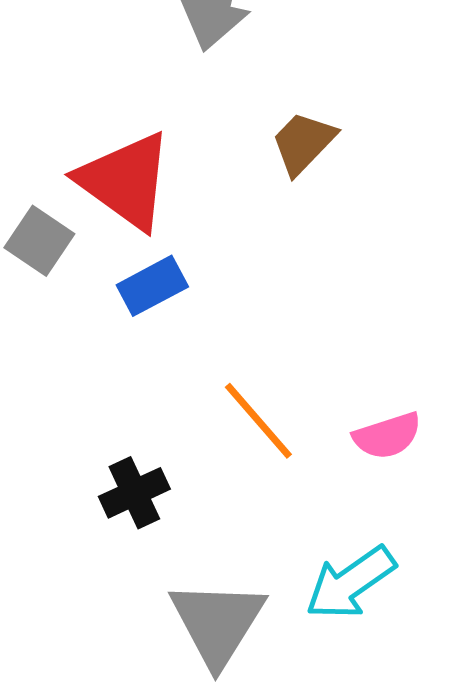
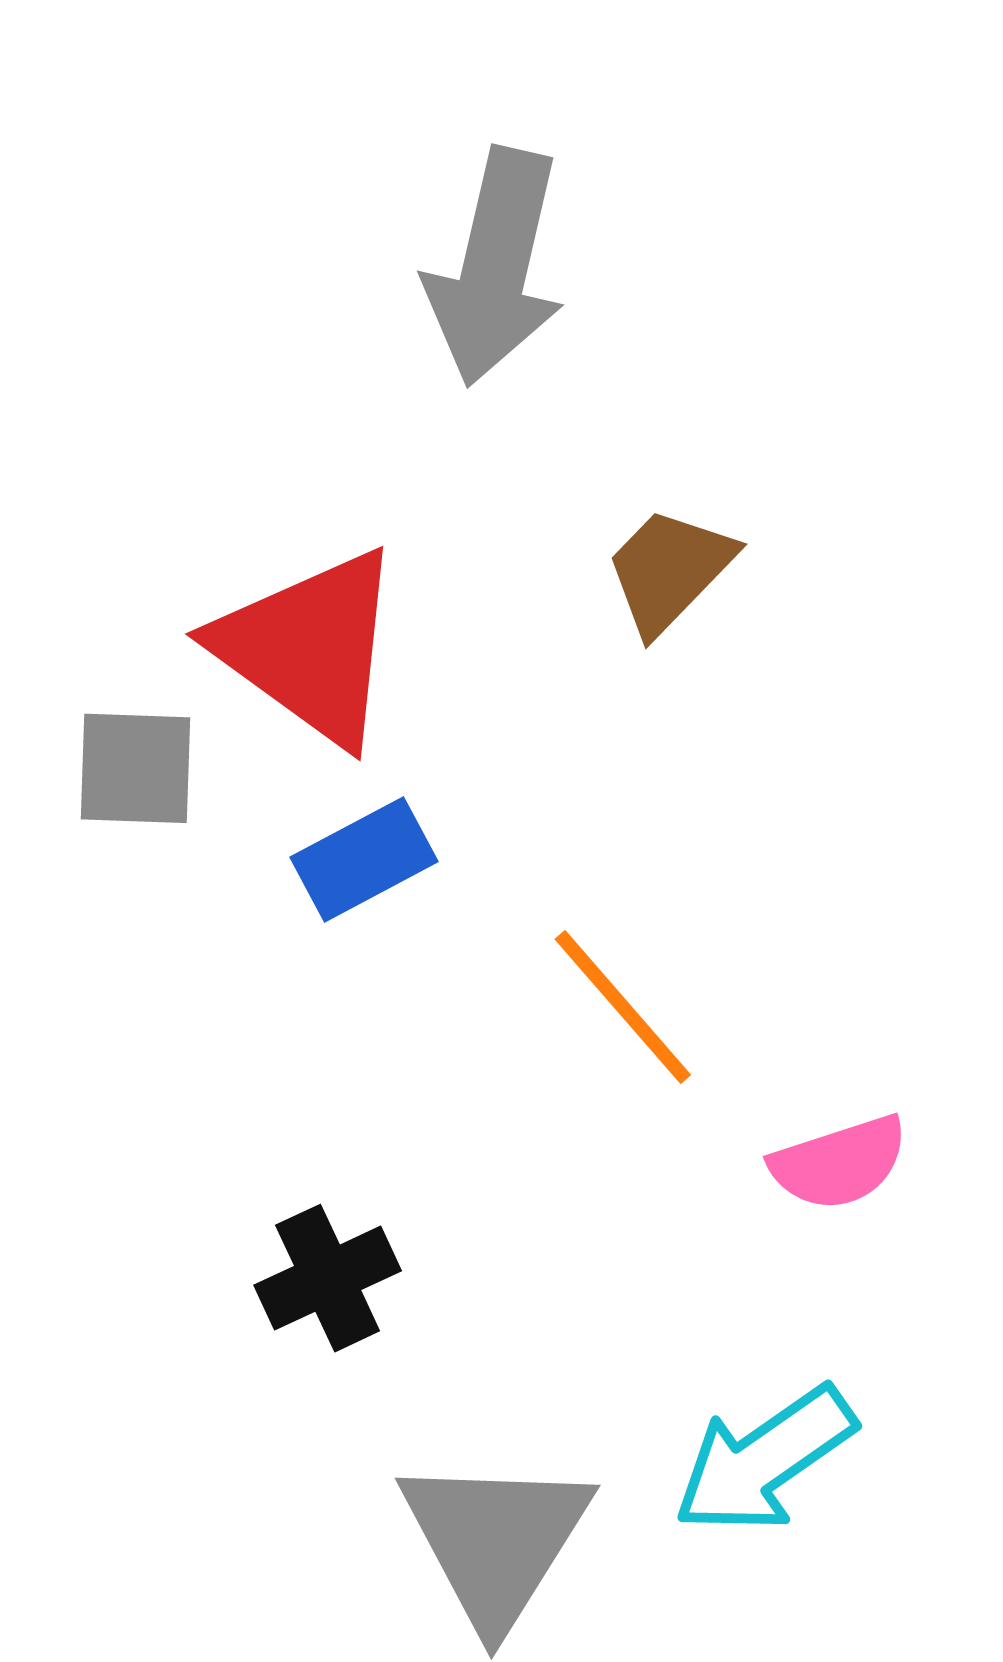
gray square: (39, 241) -> (135, 768), turned -32
orange line: (258, 421) -> (623, 1007), moved

